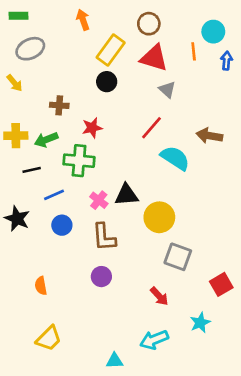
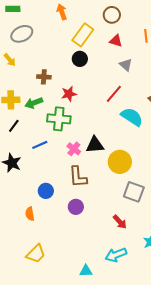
red triangle: (154, 58) -> (116, 41), size x0.6
black line: (32, 170) -> (14, 126), moved, turned -40
blue circle: (62, 225) -> (46, 191), moved

